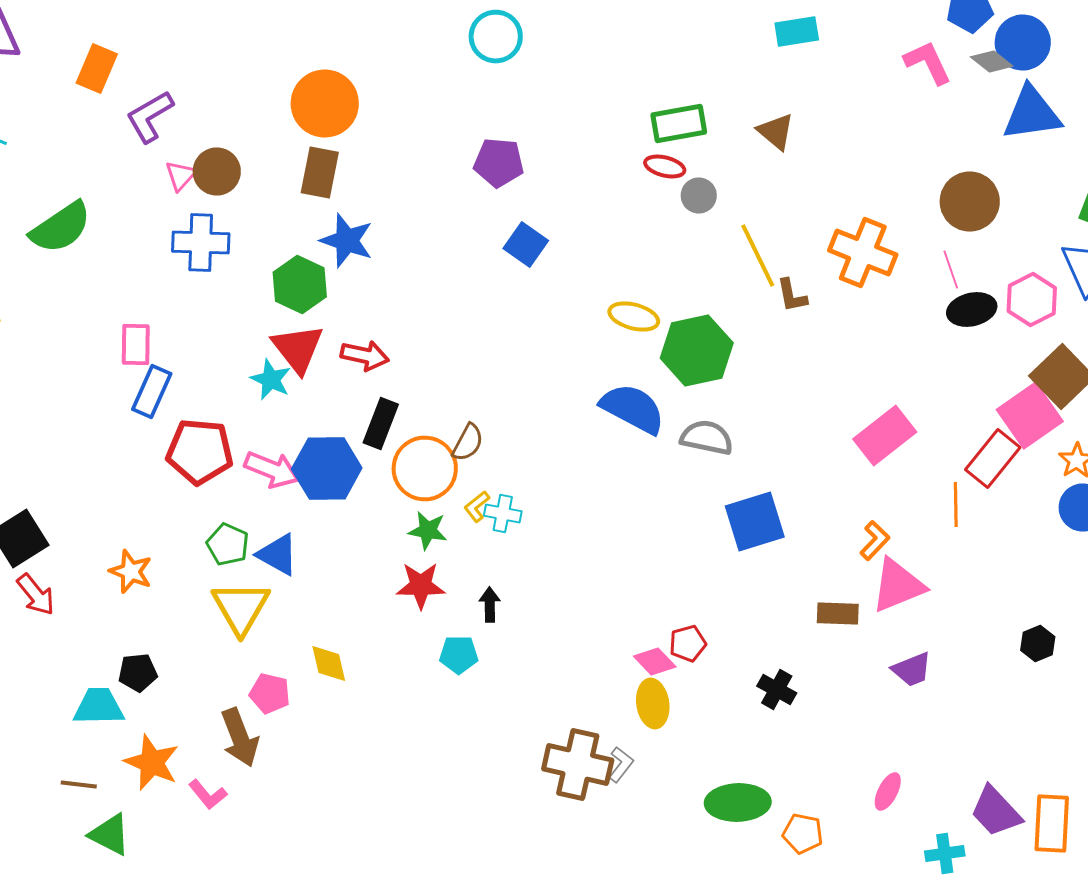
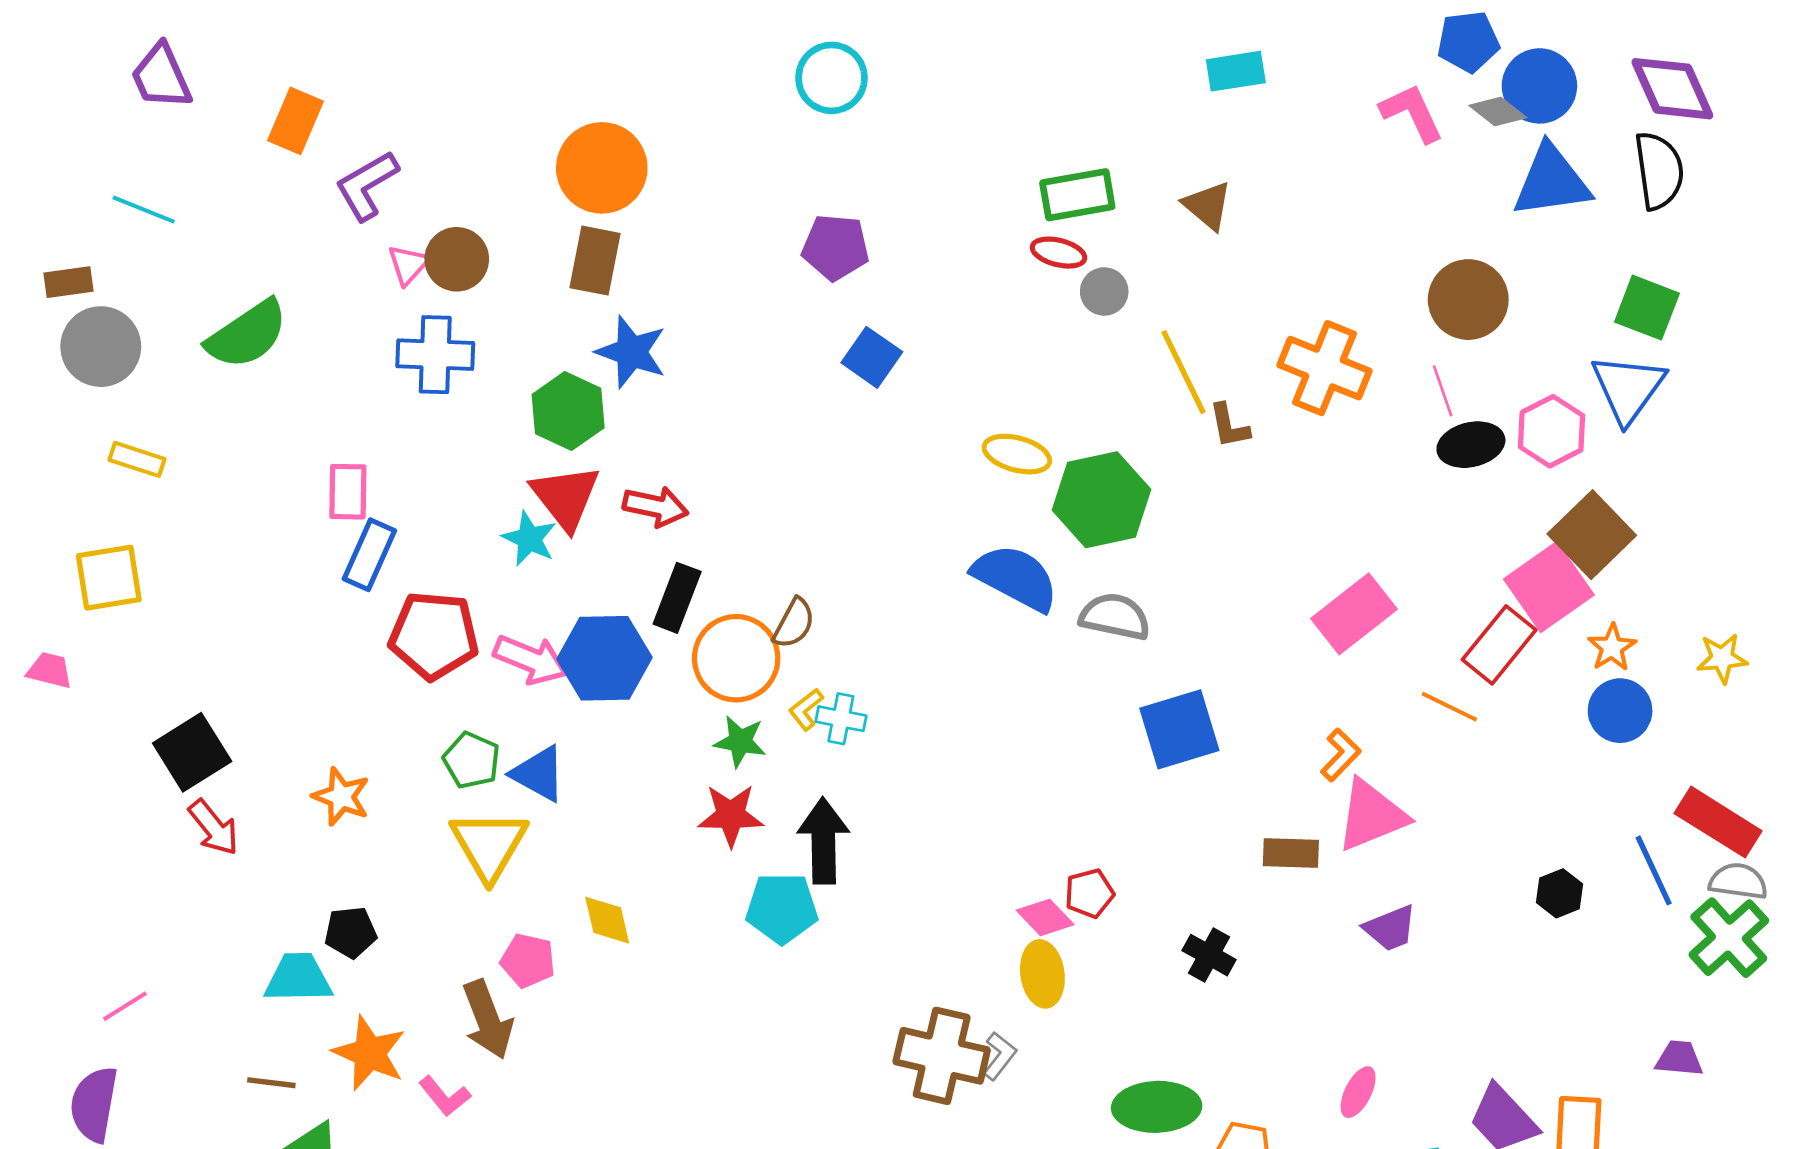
orange line: (956, 504) -> (1449, 707), turned -63
black arrow: (490, 604) -> (823, 841), size x1.8
cyan pentagon: (459, 654) -> (782, 908), size x1.4

